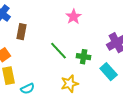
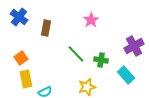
brown rectangle: (22, 32) -> (46, 28), moved

